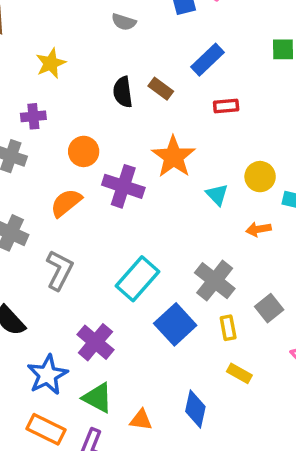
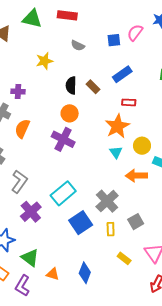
yellow star: (51, 63) -> (44, 61), moved
orange circle: (84, 151) -> (70, 113), moved
orange star: (173, 157) -> (117, 126), moved
orange semicircle: (66, 203) -> (22, 129), moved, turned -36
orange arrow: (258, 229) -> (136, 176), size x1.5
purple cross: (95, 342) -> (31, 212), moved
yellow rectangle: (239, 373) -> (124, 258), moved

